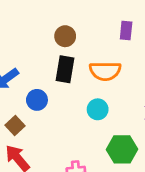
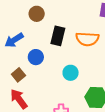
brown circle: (65, 36) -> (37, 14), moved
cyan circle: (98, 109) -> (71, 73), moved

